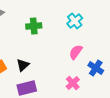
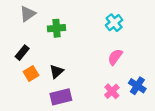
green cross: (34, 26) -> (56, 28), moved
blue cross: (96, 68) -> (137, 86), moved

